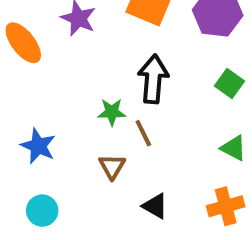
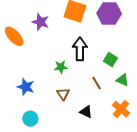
green square: (229, 83) -> (110, 59), moved
brown line: (143, 133) -> (97, 83), moved
orange cross: (226, 206) -> (121, 109), turned -30

